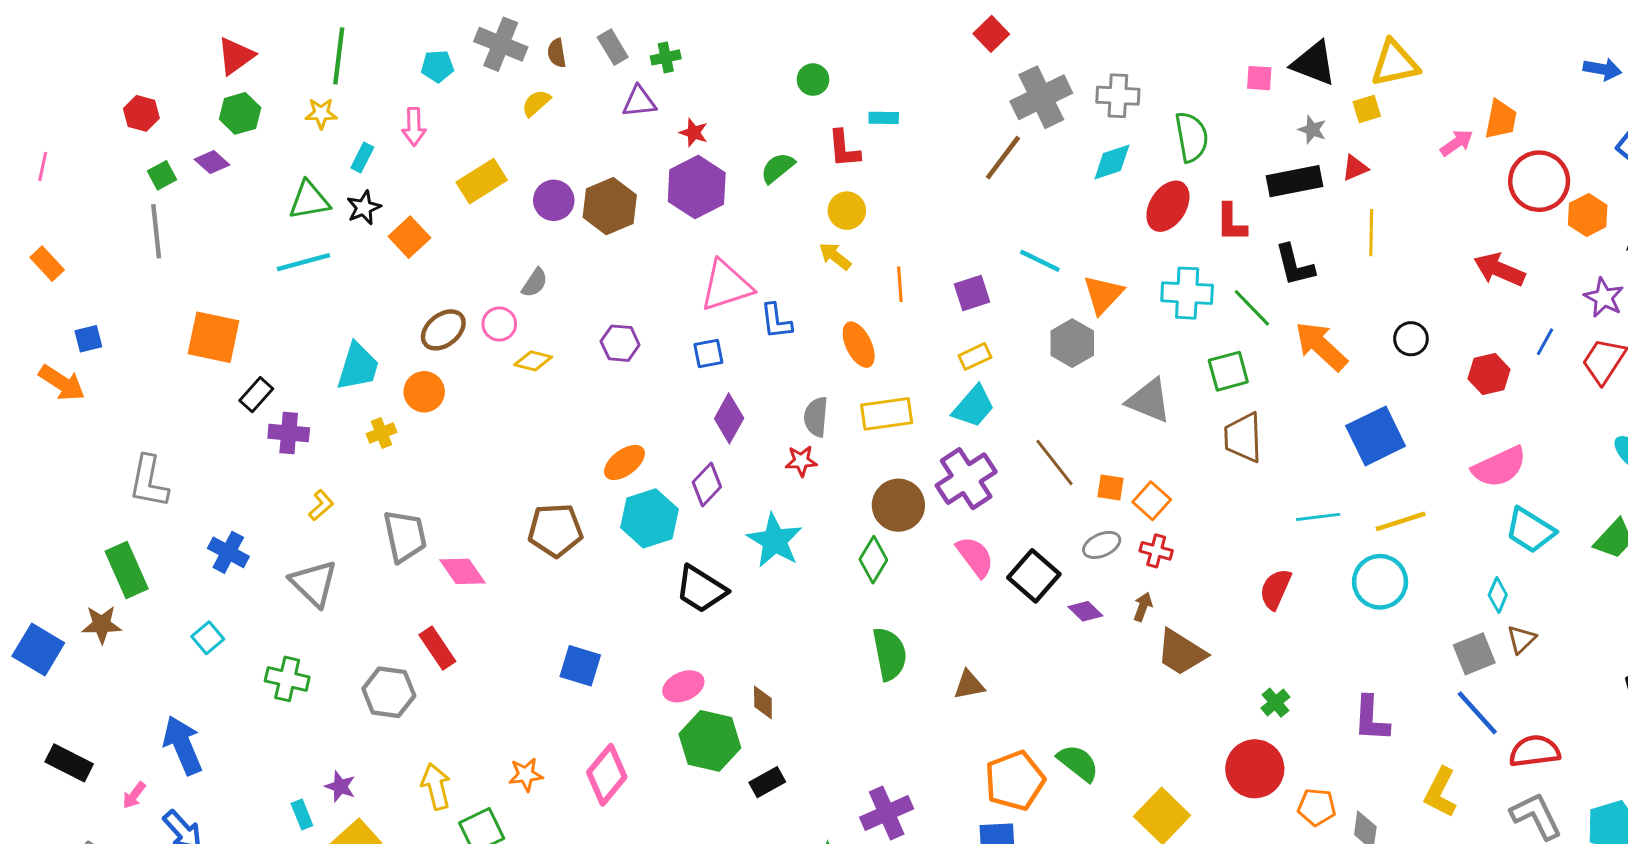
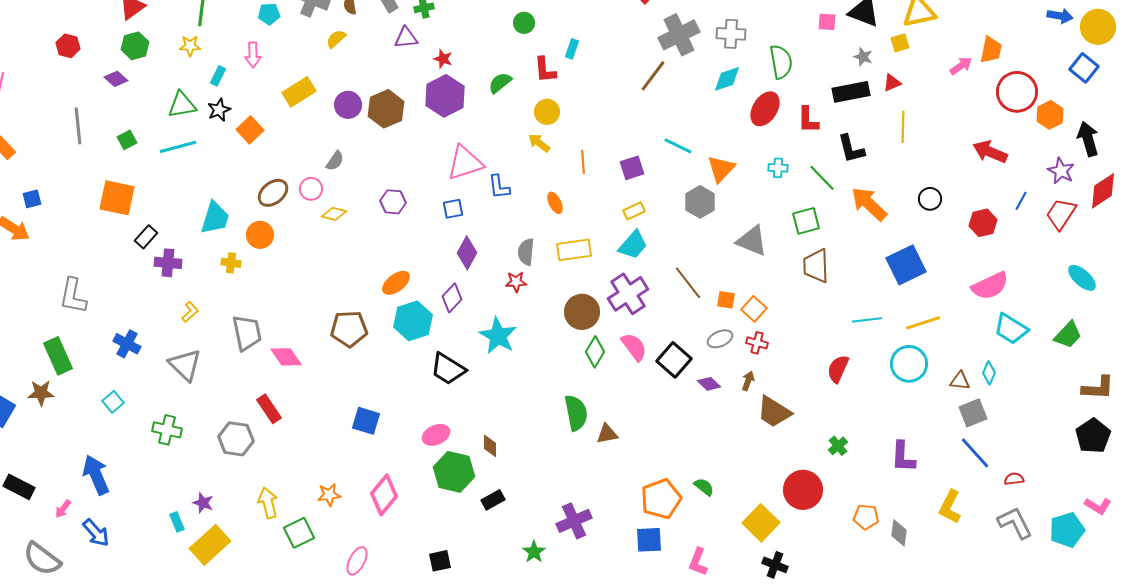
cyan rectangle: (884, 118) -> (572, 49), turned -72
green square: (162, 175) -> (127, 140), moved
cyan cross: (1187, 293) -> (778, 168), size x0.6
orange ellipse: (859, 345) -> (555, 203), size x0.7
yellow cross: (381, 433) -> (231, 263), turned 30
green diamond: (873, 560) -> (595, 352), moved
brown triangle: (1521, 639) -> (960, 381), moved, turned 50
brown triangle: (969, 685) -> (607, 434), moved
red semicircle: (1535, 751) -> (1014, 479), size x0.6
green semicircle: (1078, 763) -> (704, 487), size x0.7
red circle: (1255, 769) -> (803, 490), moved

